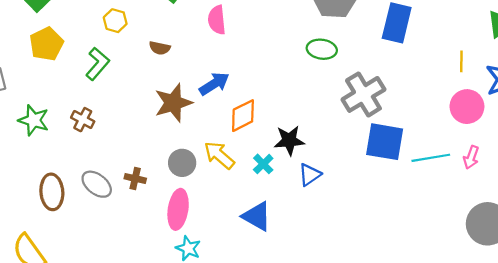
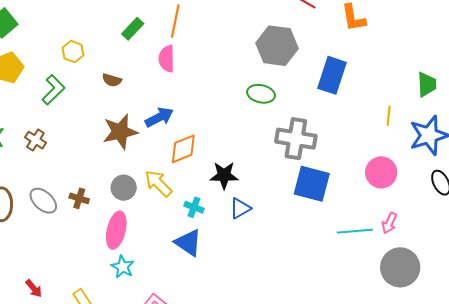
gray cross: (363, 94) -> (296, 139), turned 36
pink circle: (467, 107) -> (381, 172), moved
pink arrow: (471, 157) -> (389, 223), moved
cyan line: (431, 158) -> (355, 231), moved
cyan cross: (263, 164) -> (194, 207), moved, turned -30

